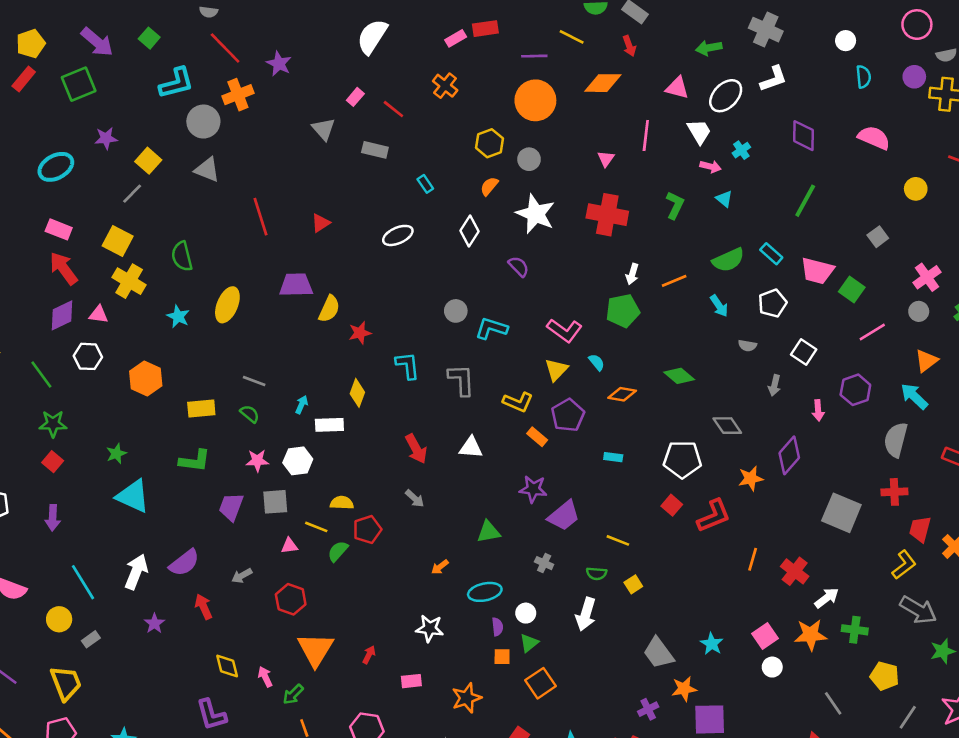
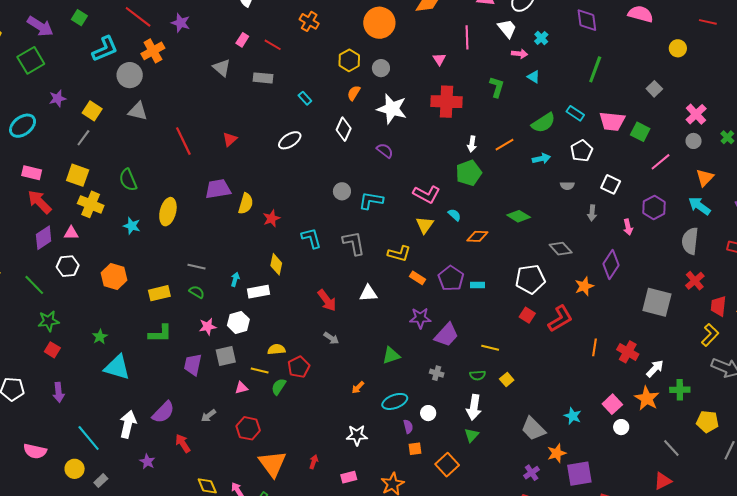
cyan arrow: (719, 306) -> (541, 159), turned -60
purple pentagon: (568, 415) -> (451, 278), moved
red cross: (894, 492) -> (695, 281), turned -30
orange star: (811, 635) -> (647, 398), turned -30
green triangle: (529, 643) -> (471, 435), moved

